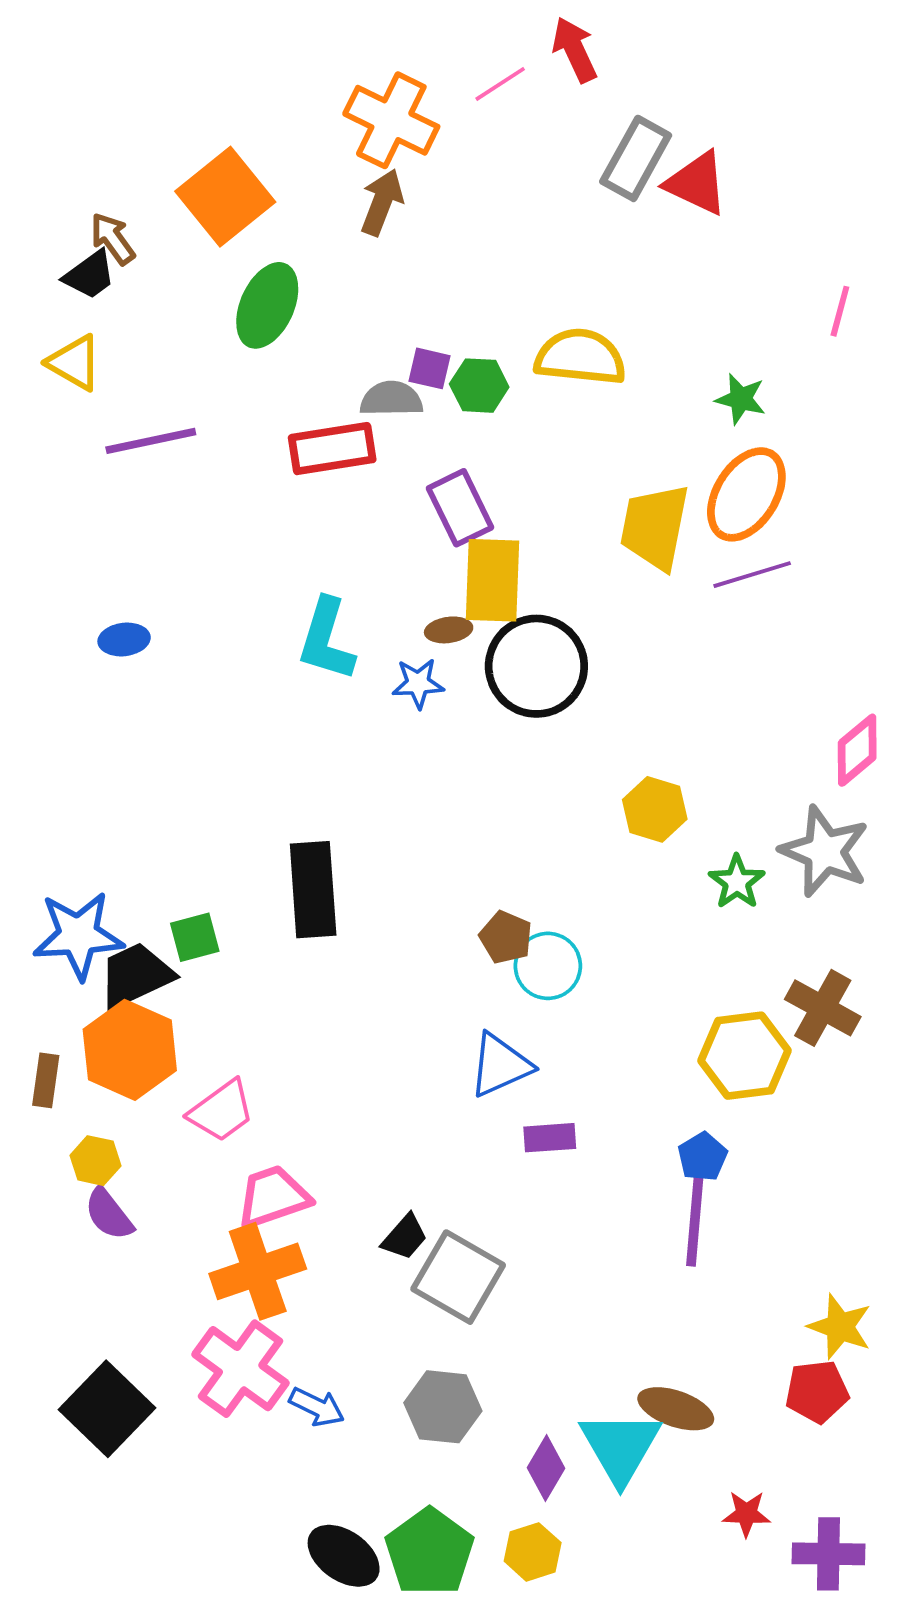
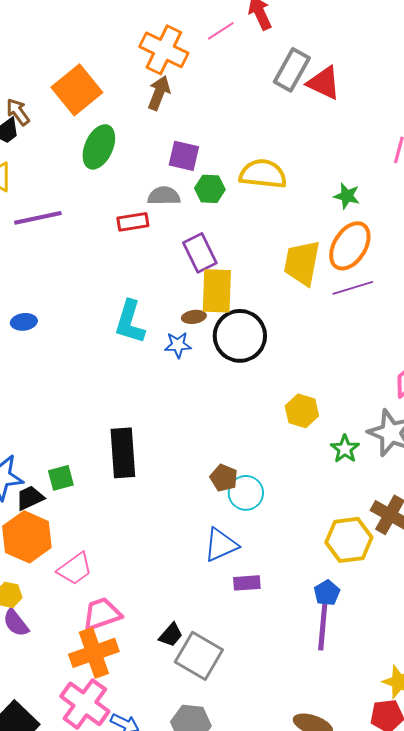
purple square: (430, 368) -> (184, 156), moved, size x1.4
red rectangle: (332, 449) -> (133, 222), size x0.7
black trapezoid: (136, 975) -> (30, 498), size x0.7

